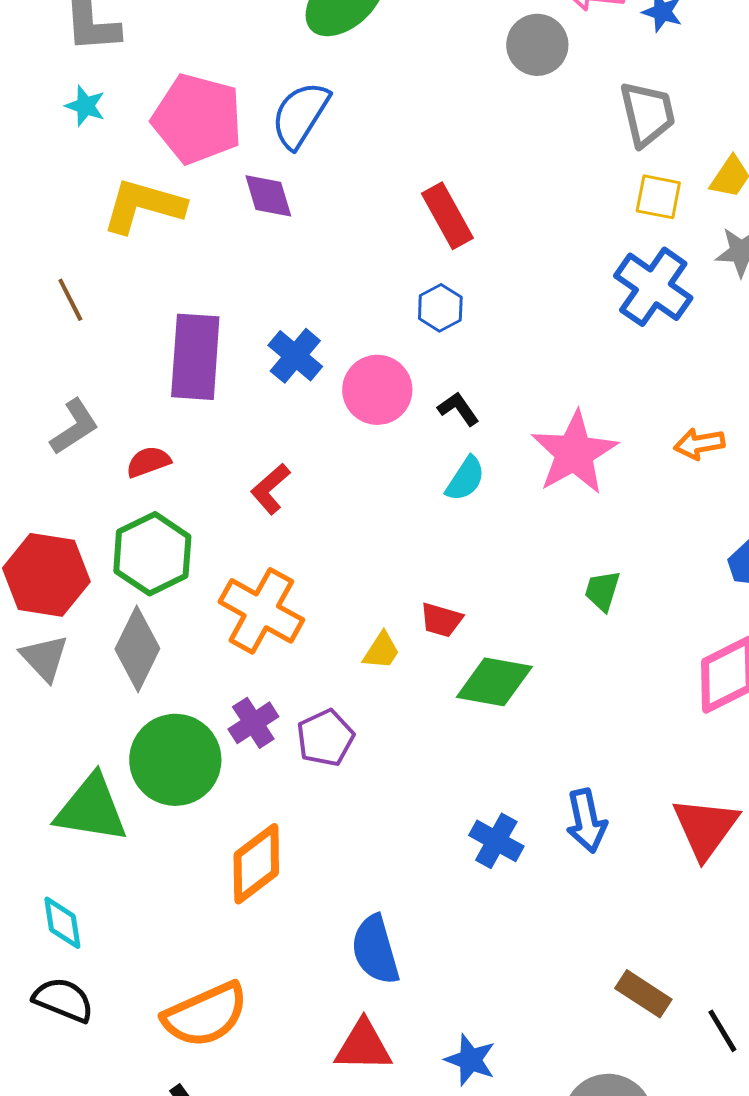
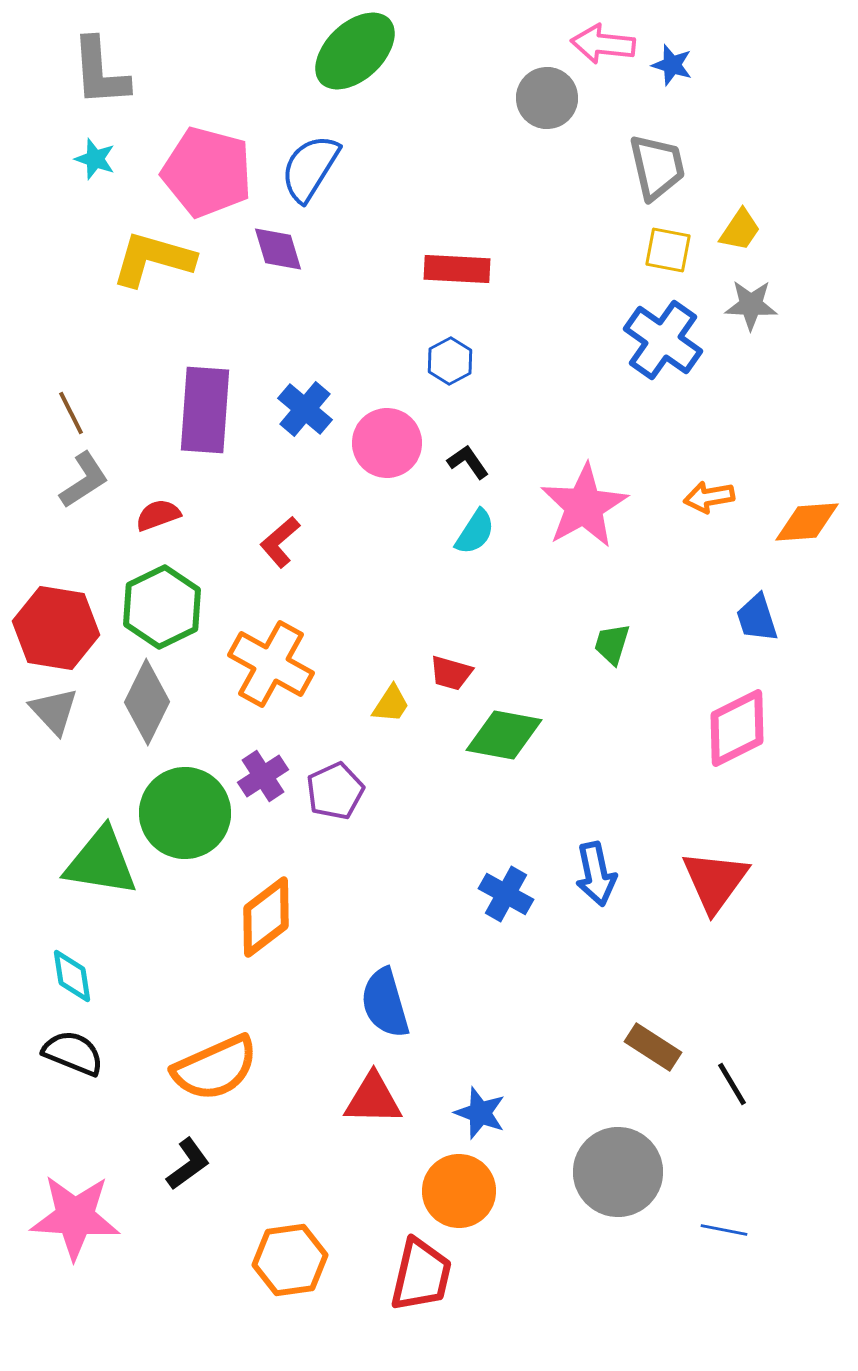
red rectangle: (447, 216) -> (457, 269), turned -58
brown line: (70, 300) -> (71, 413), moved

